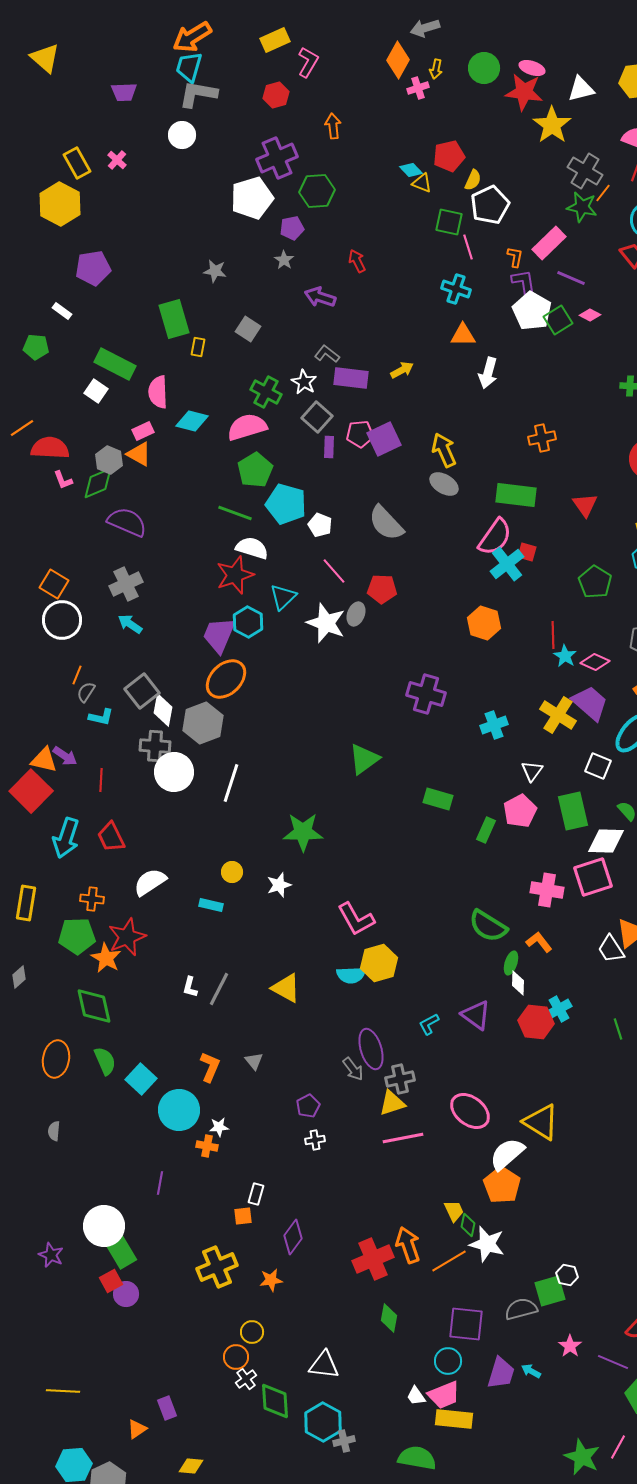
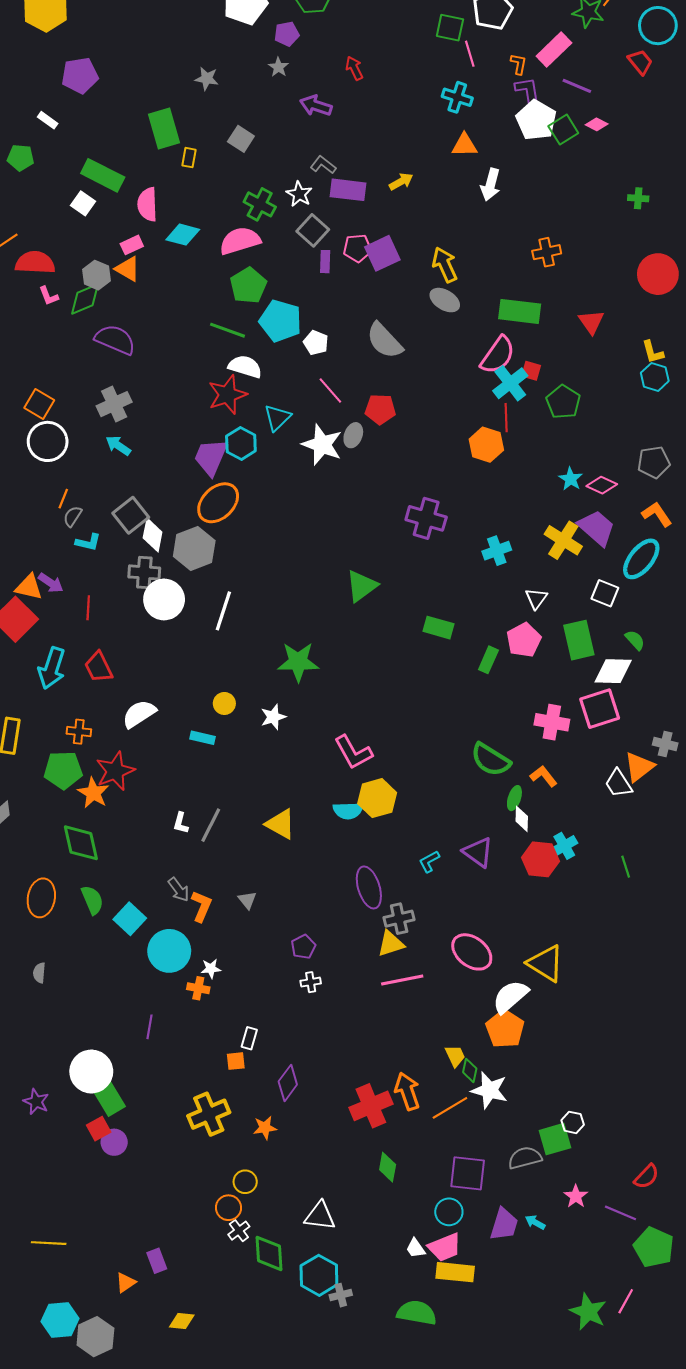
green pentagon: (595, 582) -> (563, 402), moved
red line: (553, 635) -> (506, 418), moved
gray arrow: (353, 1069) -> (179, 890), moved

